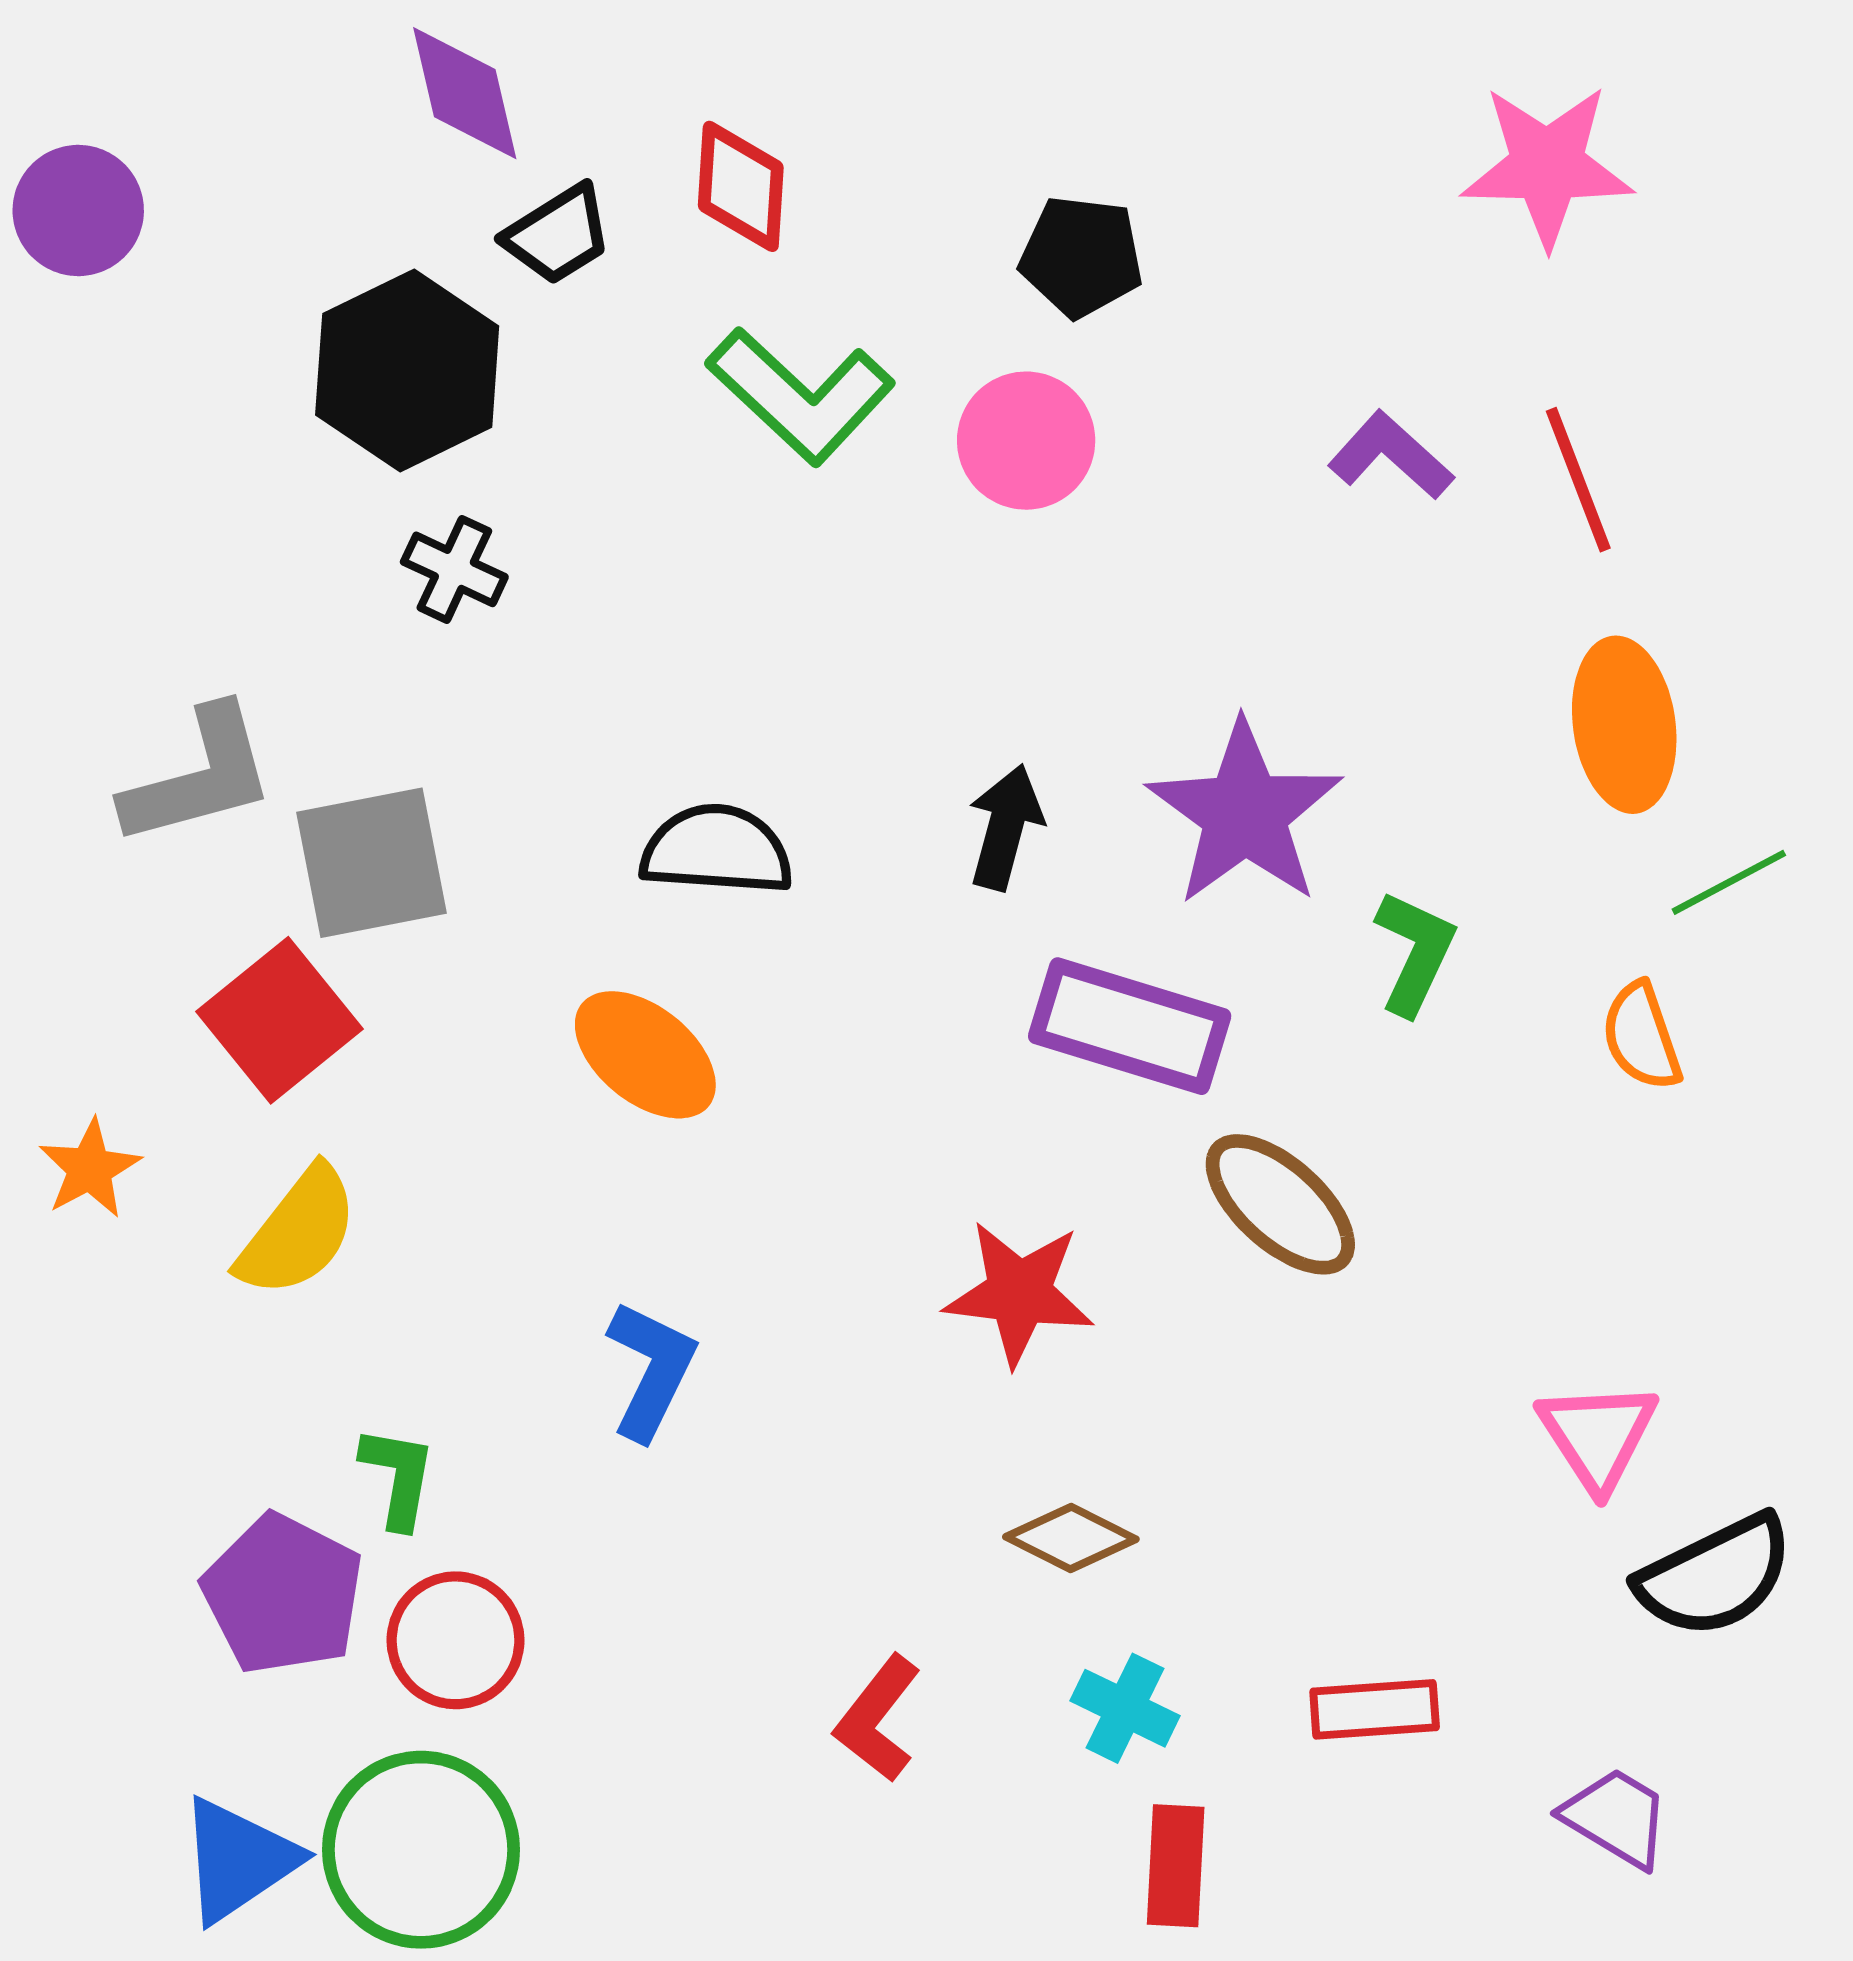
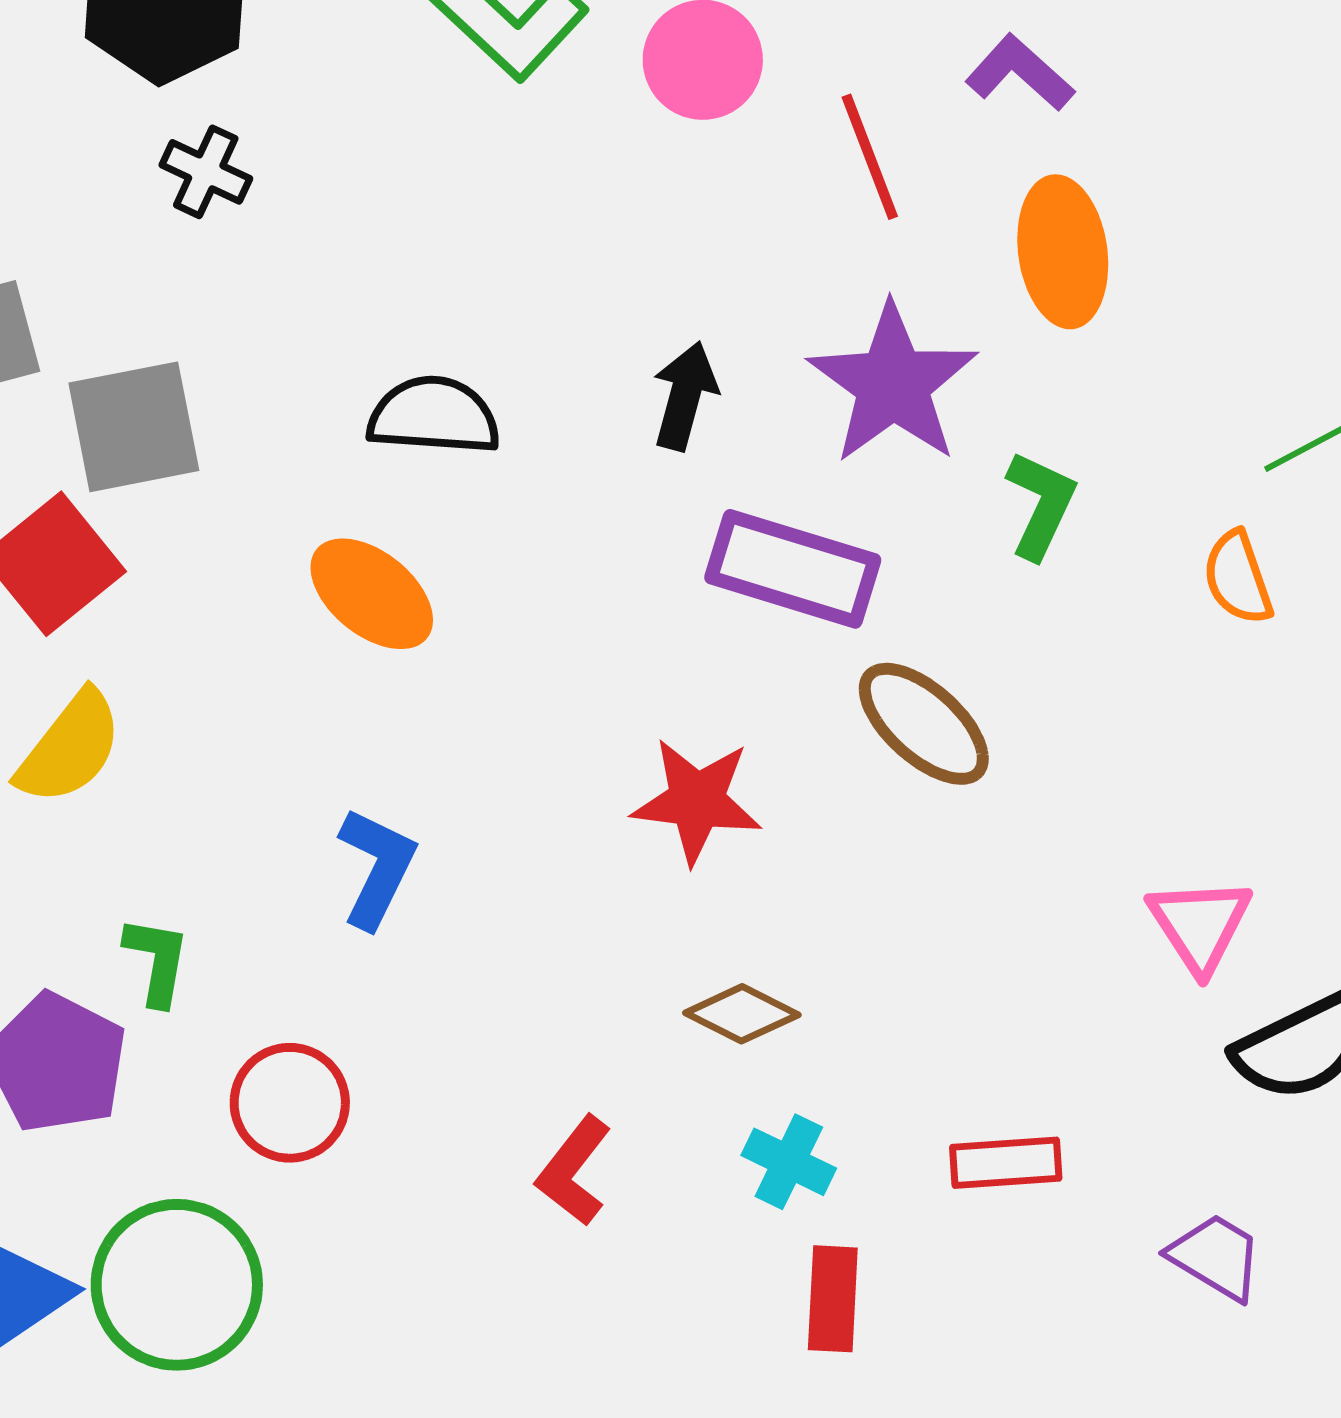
red line: (1578, 480) -> (870, 157), moved
orange ellipse: (1624, 725) -> (1063, 252), moved
red circle: (456, 1640) -> (290, 1103), moved

